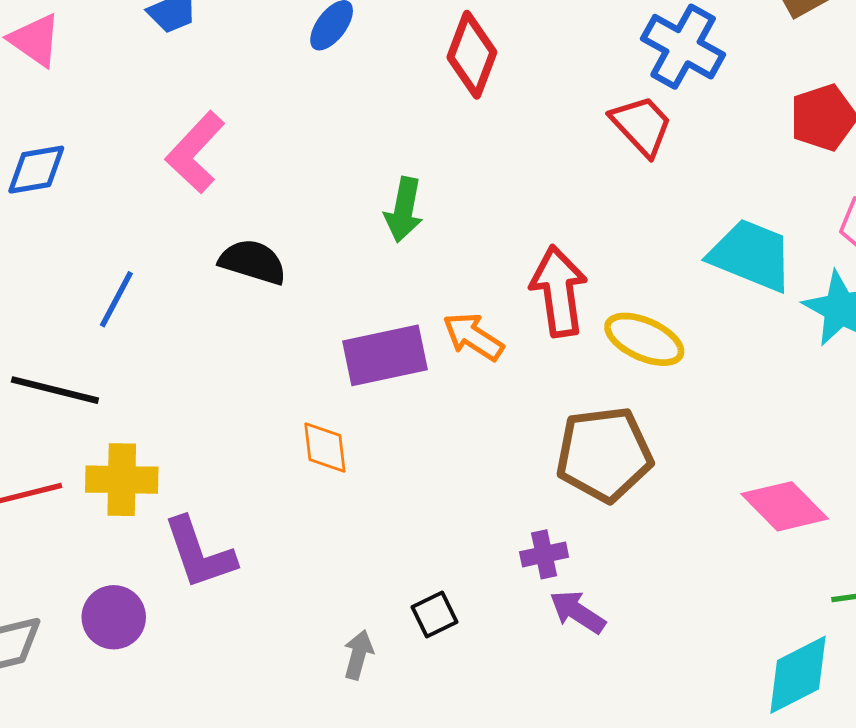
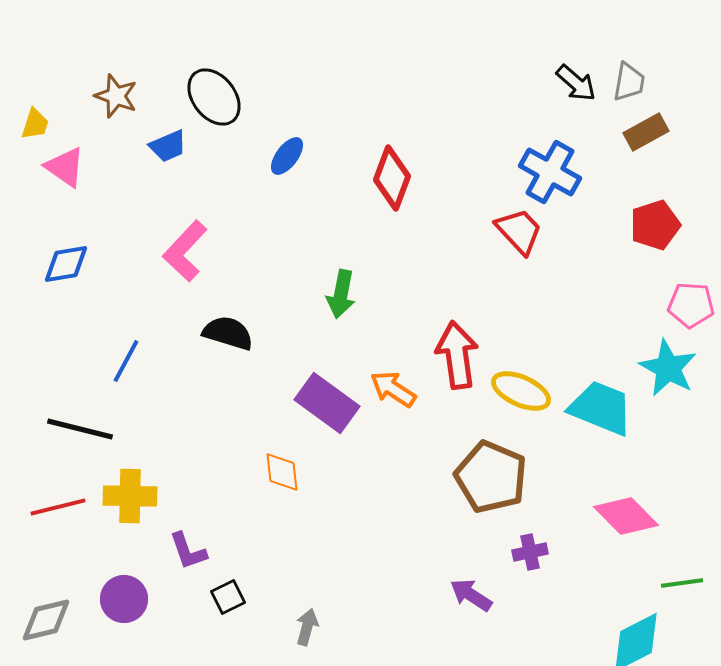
cyan trapezoid: (751, 255) -> (601, 408), moved
purple rectangle: (385, 355) -> (327, 403), turned 48
brown pentagon: (604, 454) -> (491, 477), turned 30
purple L-shape: (199, 553) -> (188, 551), size x0.7
purple cross: (544, 554) -> (530, 552), moved
black square: (434, 615) -> (228, 597), moved

